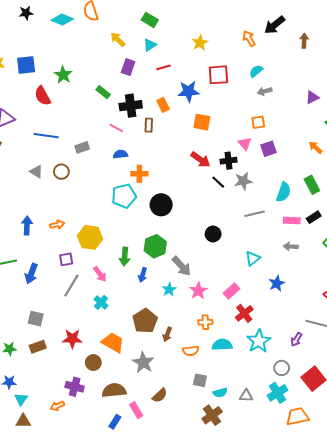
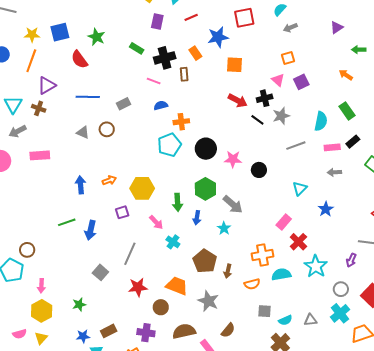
gray line: (71, 286) -> (130, 254), moved
pink star: (198, 291) -> (233, 159), moved, turned -30
cyan cross: (101, 302) -> (173, 242), moved
gray square: (36, 319) -> (100, 272), turned 35
orange cross: (205, 322) -> (263, 255), size x1.5
brown rectangle: (38, 347) -> (109, 331), moved

